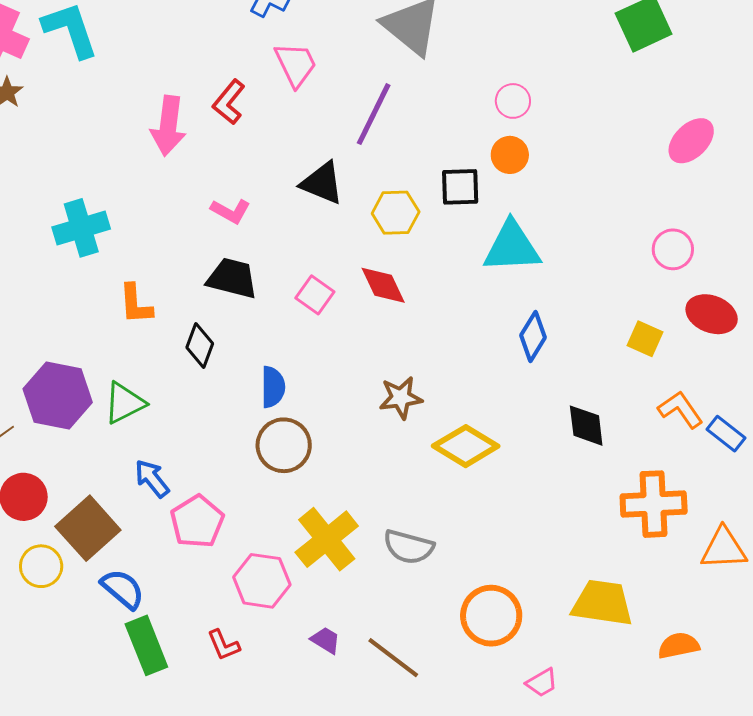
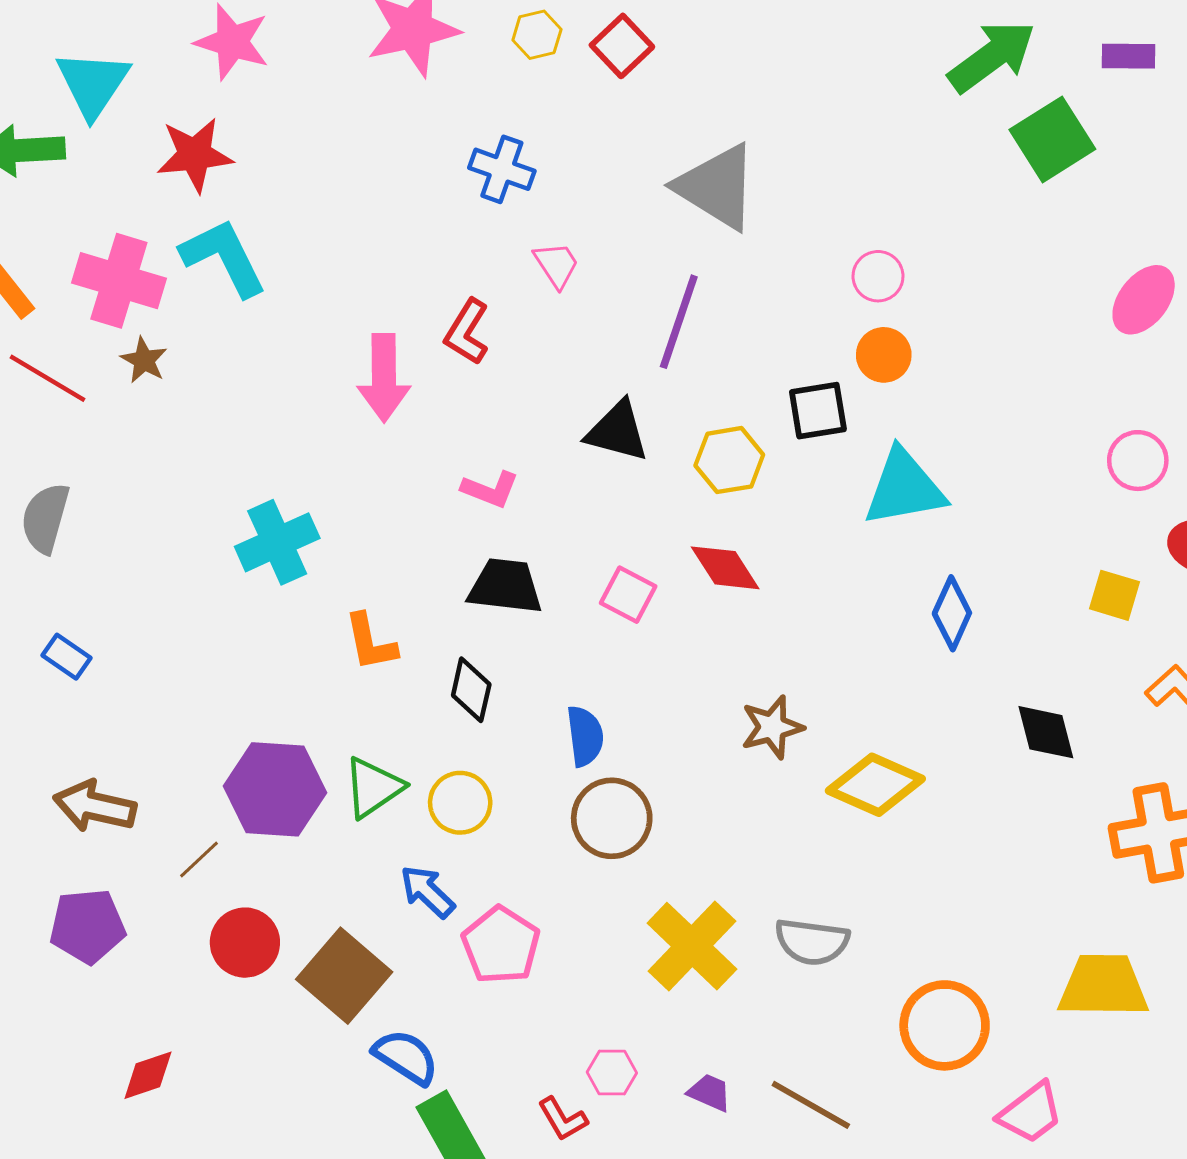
pink trapezoid: (296, 64) -> (556, 265), size x0.7
yellow circle: (41, 566) -> (460, 803), moved
pink hexagon: (262, 581) -> (612, 1072), moved, size x0.6
pink trapezoid: (542, 683) -> (1031, 1113), size x1.4

